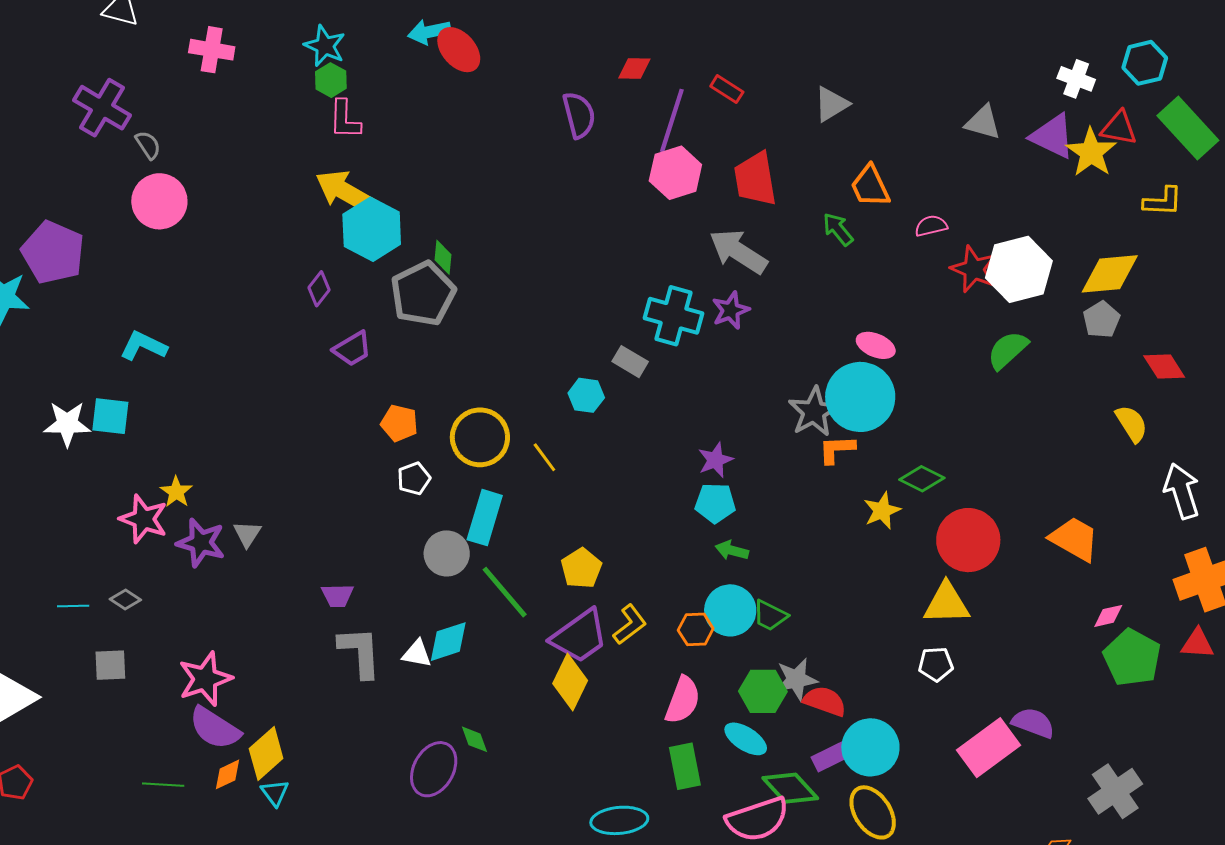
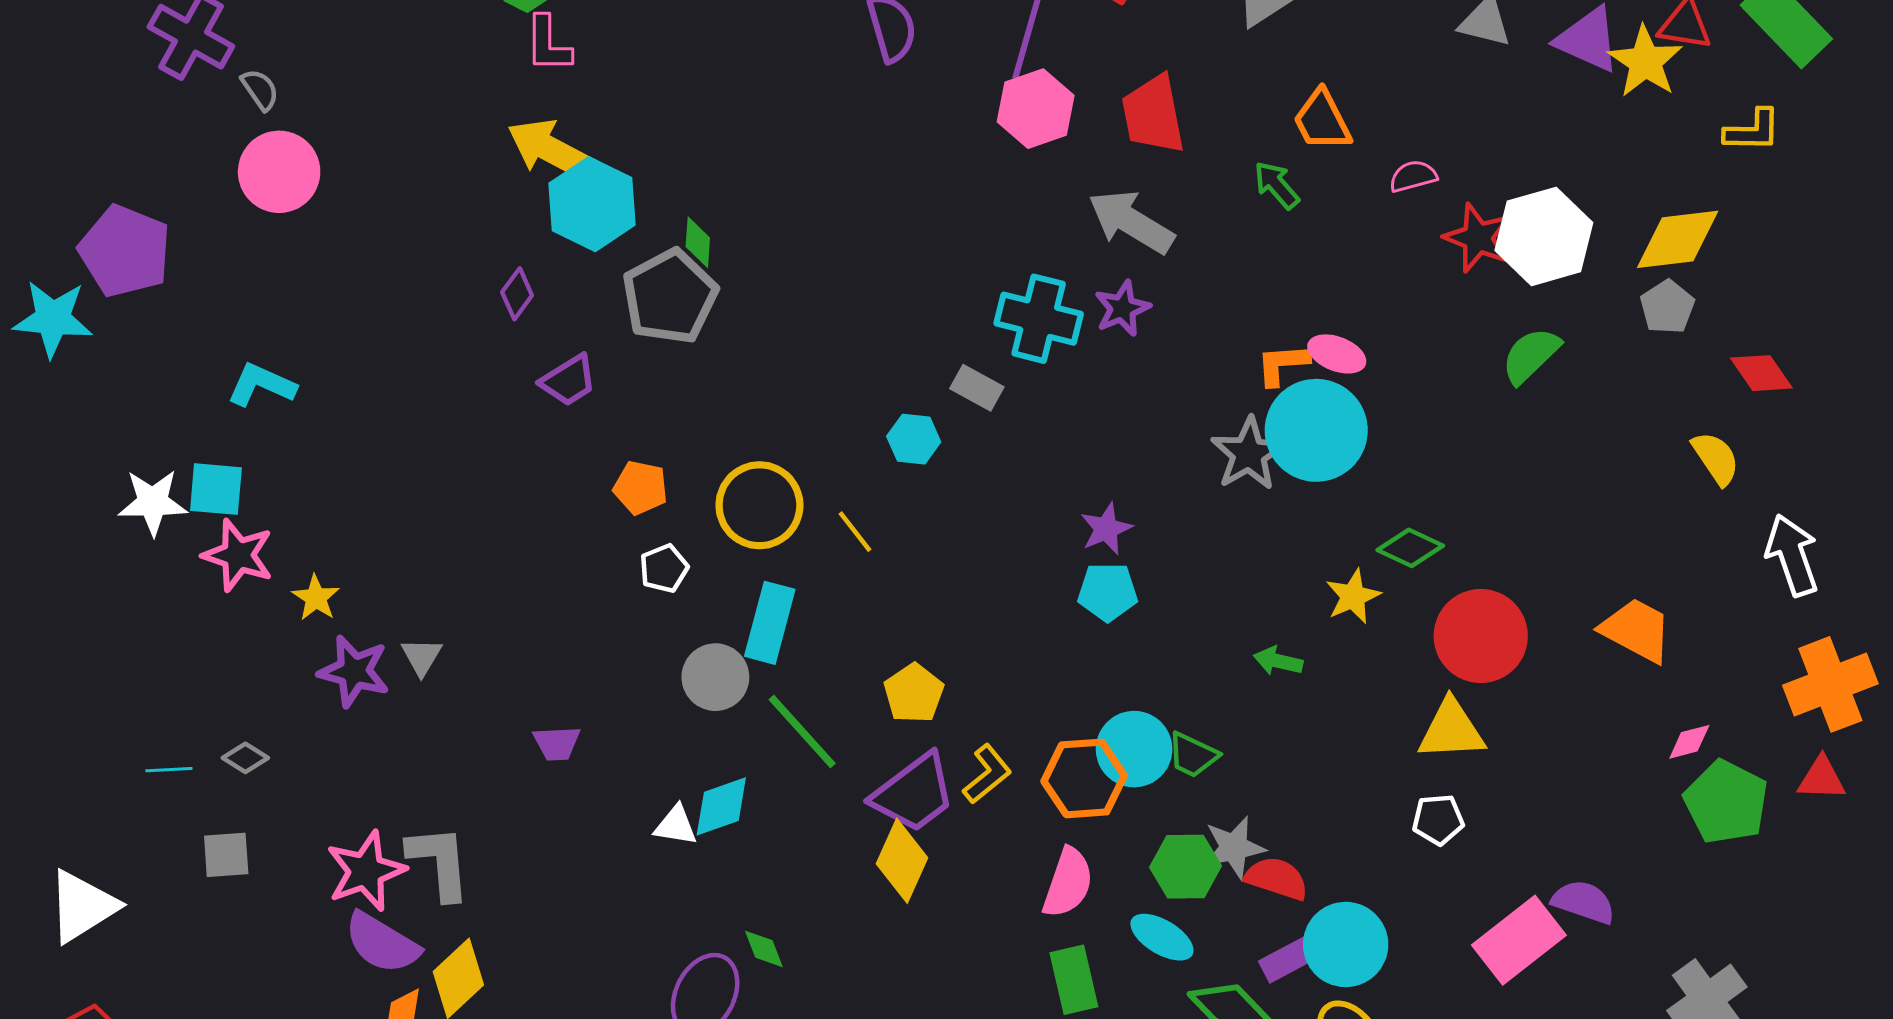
orange L-shape: (837, 449) -> (1282, 364), moved
pink star: (144, 519) -> (238, 555), moved
green arrow: (732, 550) -> (1278, 661), moved
orange hexagon: (696, 629) -> (1084, 778), size x1.6
gray L-shape: (360, 652) -> (439, 862), moved

